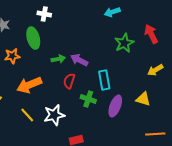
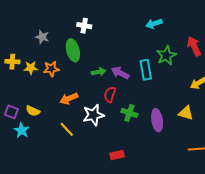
cyan rectangle: (104, 80) -> (146, 70), moved
orange arrow: (29, 85) -> (69, 99), size x0.7
purple ellipse: (115, 106) -> (157, 120), turned -30
white star: (54, 115) -> (93, 115), moved

